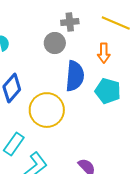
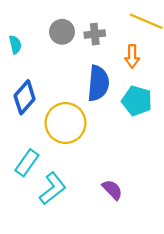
gray cross: (70, 22) -> (95, 34), moved
gray circle: (55, 43) -> (62, 32), moved

